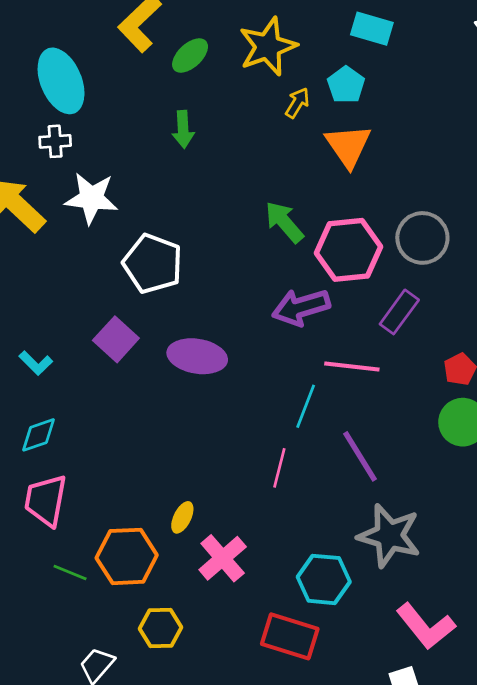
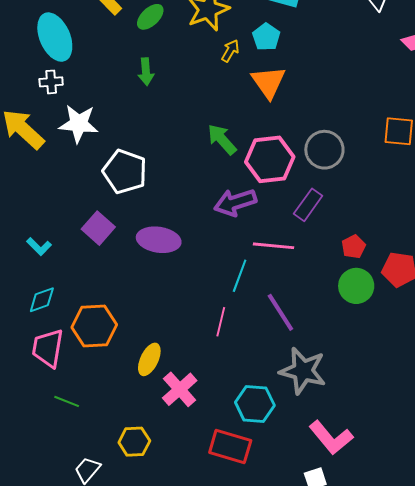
yellow ellipse: (182, 517) -> (149, 359), size x1.4
orange hexagon: (127, 556) -> (94, 326), moved

